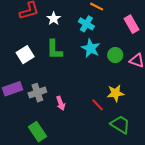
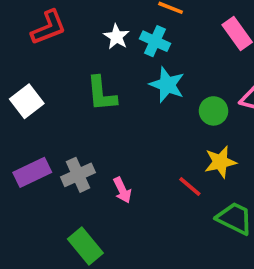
white star: (54, 19) -> (116, 37), moved
white square: (25, 55) -> (27, 101), moved
green circle: (115, 55) -> (213, 111), moved

